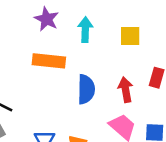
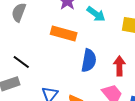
cyan arrow: (85, 30) -> (96, 14), turned 114

